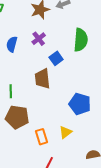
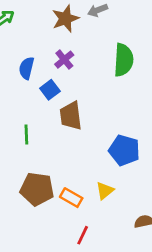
blue square: (56, 58) -> (50, 90), moved
brown pentagon: (17, 117) -> (37, 189), moved
orange rectangle: (42, 137) -> (71, 198), turned -42

